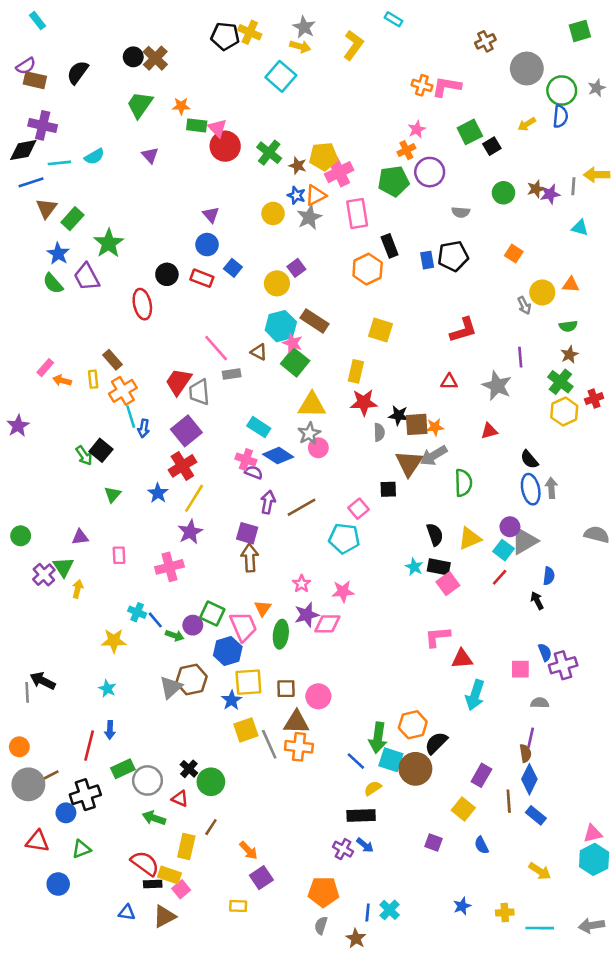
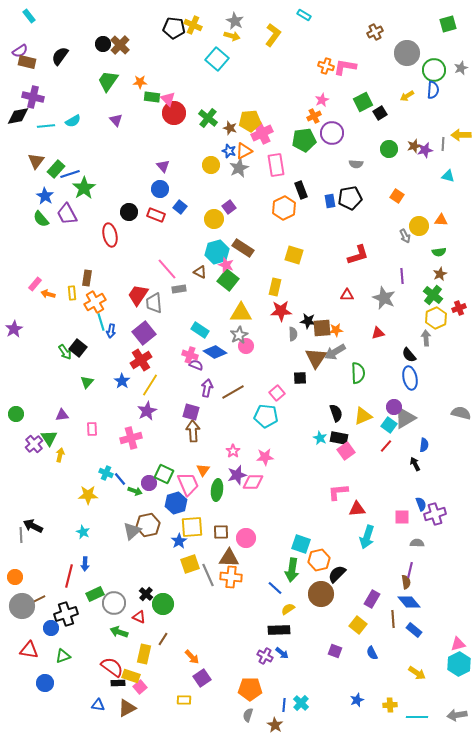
blue line: (31, 182) -> (70, 174), moved
brown rectangle: (113, 360) -> (87, 278), turned 49
gray arrow: (551, 488) -> (426, 338), moved
cyan square: (391, 760) -> (301, 544), moved
blue diamond: (529, 779) -> (409, 602), turned -65

